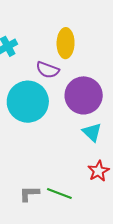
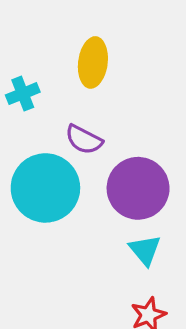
yellow ellipse: (66, 43) -> (93, 62), moved

